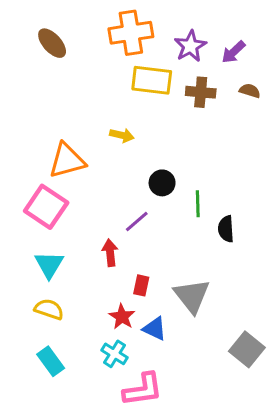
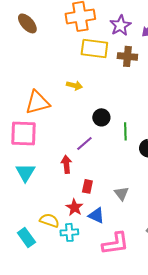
pink square: (46, 207) -> (23, 133), turned -32
gray triangle: (192, 296) -> (121, 193), size x0.6
yellow semicircle: (49, 309) -> (49, 220), moved
cyan cross: (114, 354) -> (69, 232), turned -36
pink L-shape: (143, 390) -> (115, 243), moved

